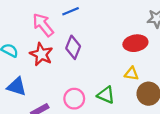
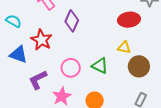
red star: (41, 54) -> (41, 40), moved

